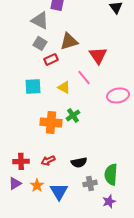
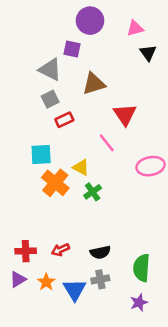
brown triangle: (69, 41) -> (94, 84), moved
gray square: (40, 43) -> (50, 99), turned 32
yellow triangle: (64, 87) -> (81, 167), moved
orange cross: (51, 122) -> (55, 183), moved, turned 35
gray cross: (90, 183) -> (100, 279), moved

